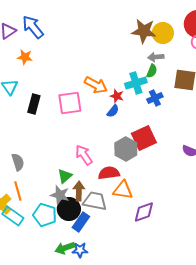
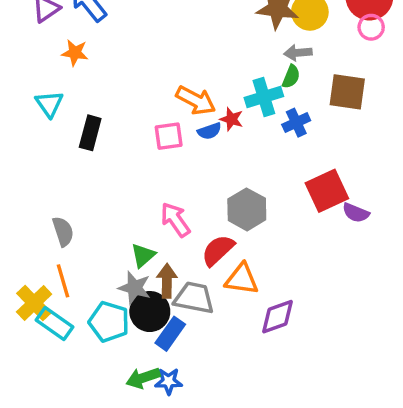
pink square: (70, 103) -> (169, 136), moved, size x0.7
blue semicircle: (113, 111) -> (209, 131), moved, turned 32
red square: (144, 138) -> (327, 191), moved
red semicircle: (109, 173) -> (218, 250), turned -35

